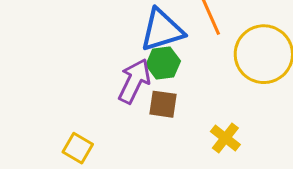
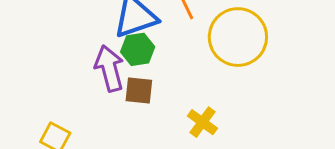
purple arrow: (134, 81) -> (109, 68), turned -39

